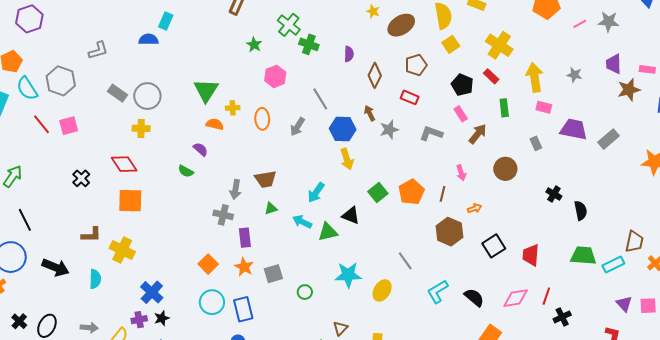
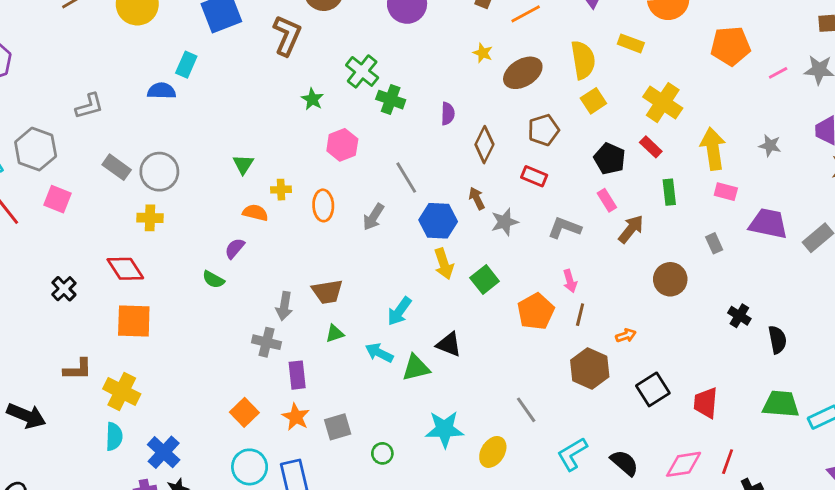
green triangle: (206, 90) -> (243, 164), size x0.6
pink square: (69, 126) -> (57, 199), moved, turned 36
purple semicircle: (201, 149) -> (235, 248), turned -91
pink arrow: (461, 173) -> (570, 281), moved
green square: (378, 193) -> (485, 279), moved
cyan semicircle: (95, 279) -> (114, 437), moved

